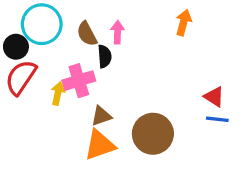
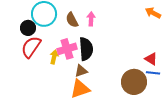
orange arrow: (184, 23) -> (153, 13), moved, turned -77
black semicircle: (105, 56) -> (86, 49), moved, size x1.6
brown circle: (153, 134) -> (134, 82), moved

